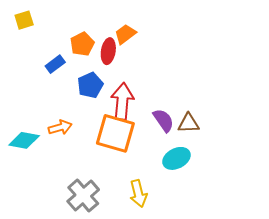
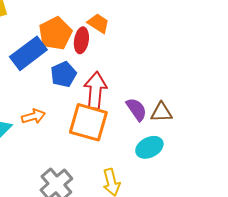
orange trapezoid: (125, 34) -> (98, 23), turned 70
orange pentagon: (82, 44) -> (55, 33), size x1.4
blue rectangle: (55, 64) -> (28, 53), size x1.8

